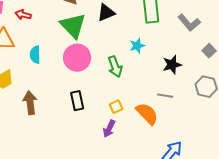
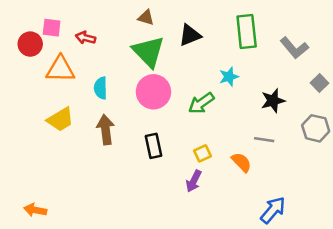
green arrow: (115, 67) -> (201, 103), turned 75
brown arrow: (30, 103) -> (106, 130), moved
orange semicircle: (147, 114) -> (241, 162), size x0.7

